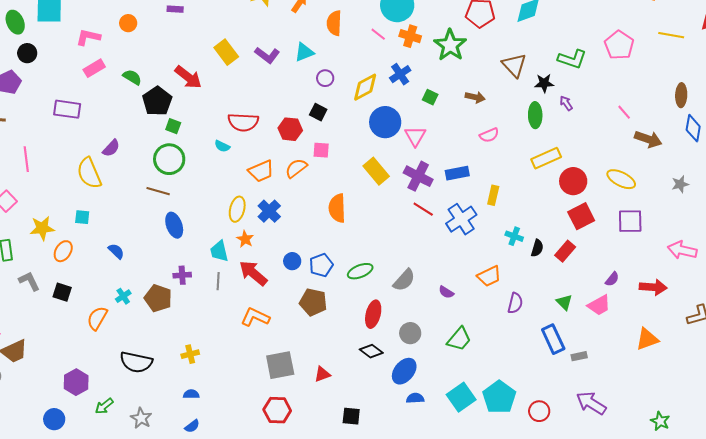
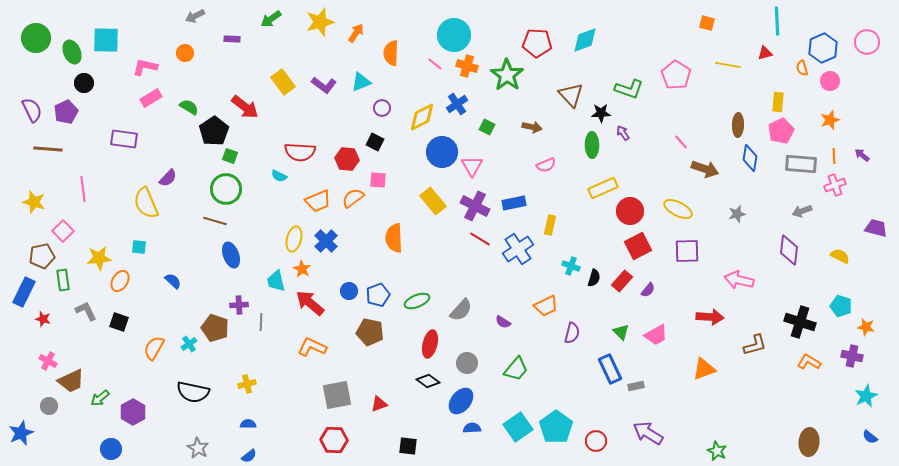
purple semicircle: (612, 279) -> (648, 290), moved
gray line: (218, 281) -> (261, 322), moved
cyan cross: (123, 296) -> (189, 344), moved
green arrow: (104, 406) -> (100, 398), moved

